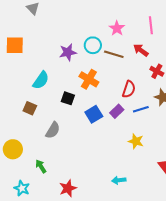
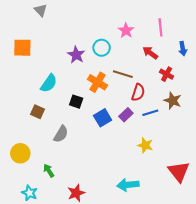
purple star: (68, 52) -> (76, 55), turned -30
brown line: (114, 54) -> (123, 74), moved
cyan arrow: (119, 180) -> (128, 185), size x1.5

